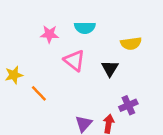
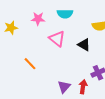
black triangle: (110, 68) -> (84, 45), turned -32
yellow star: (14, 75) -> (11, 28), moved

